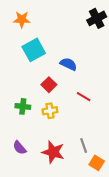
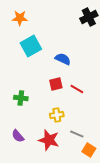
red square: (49, 85) -> (56, 84), moved, turned 32
yellow cross: (50, 111) -> (57, 115), moved
gray line: (84, 146) -> (77, 134), turned -48

